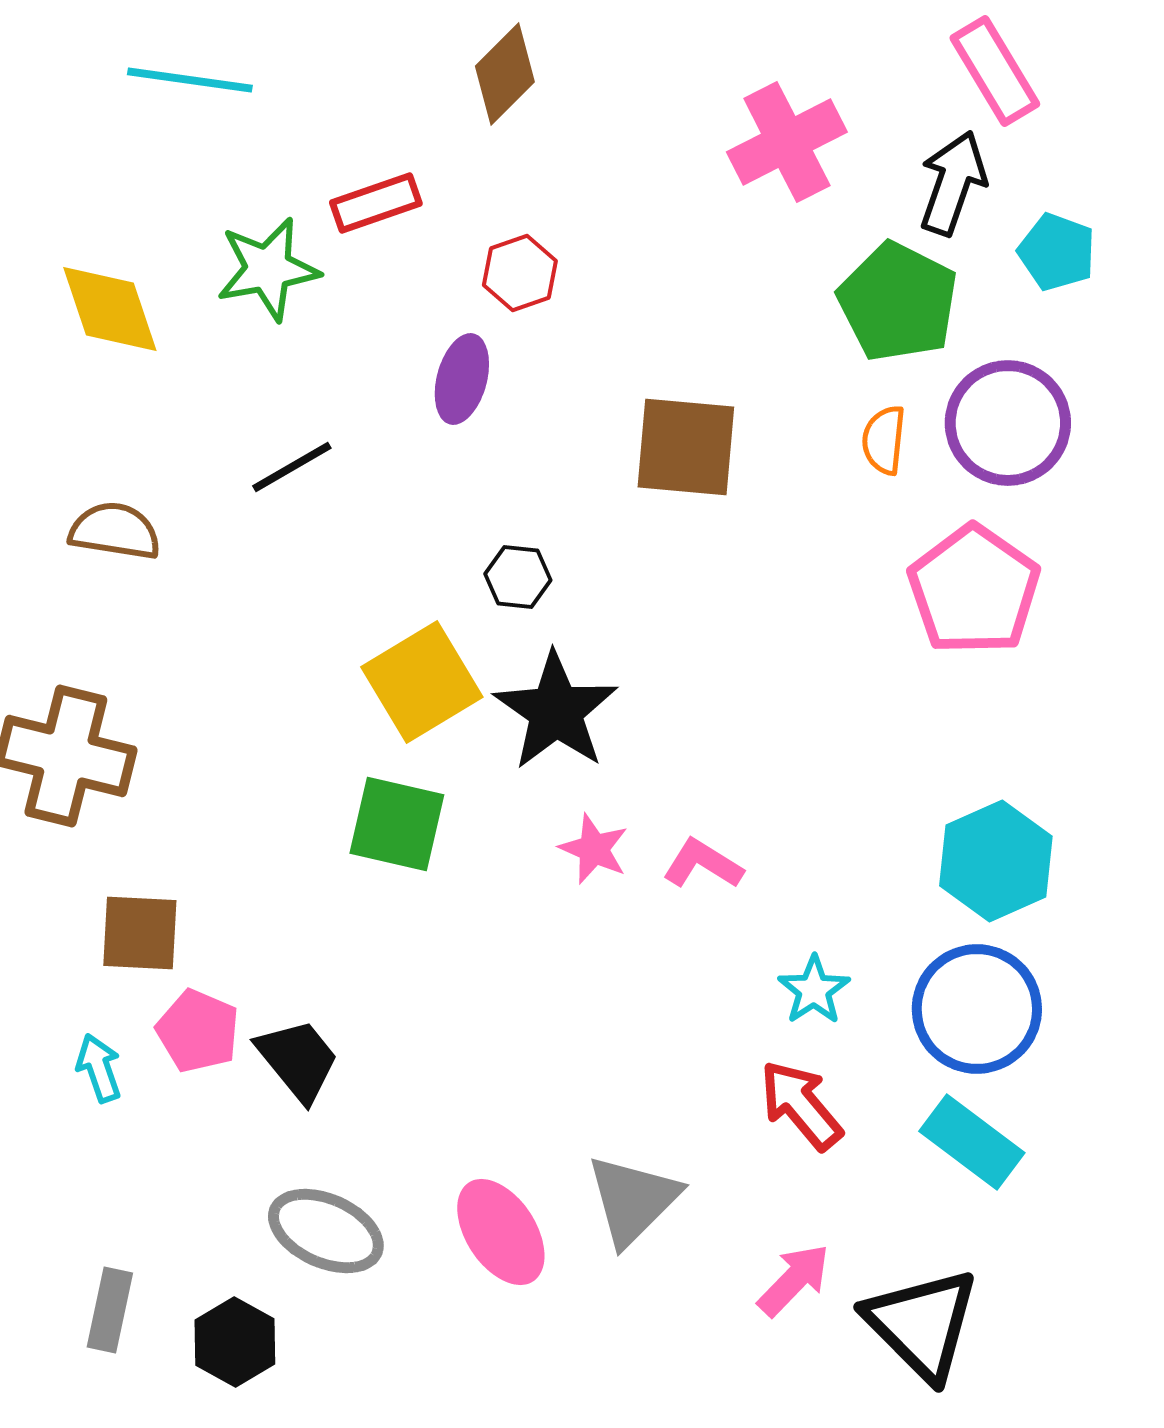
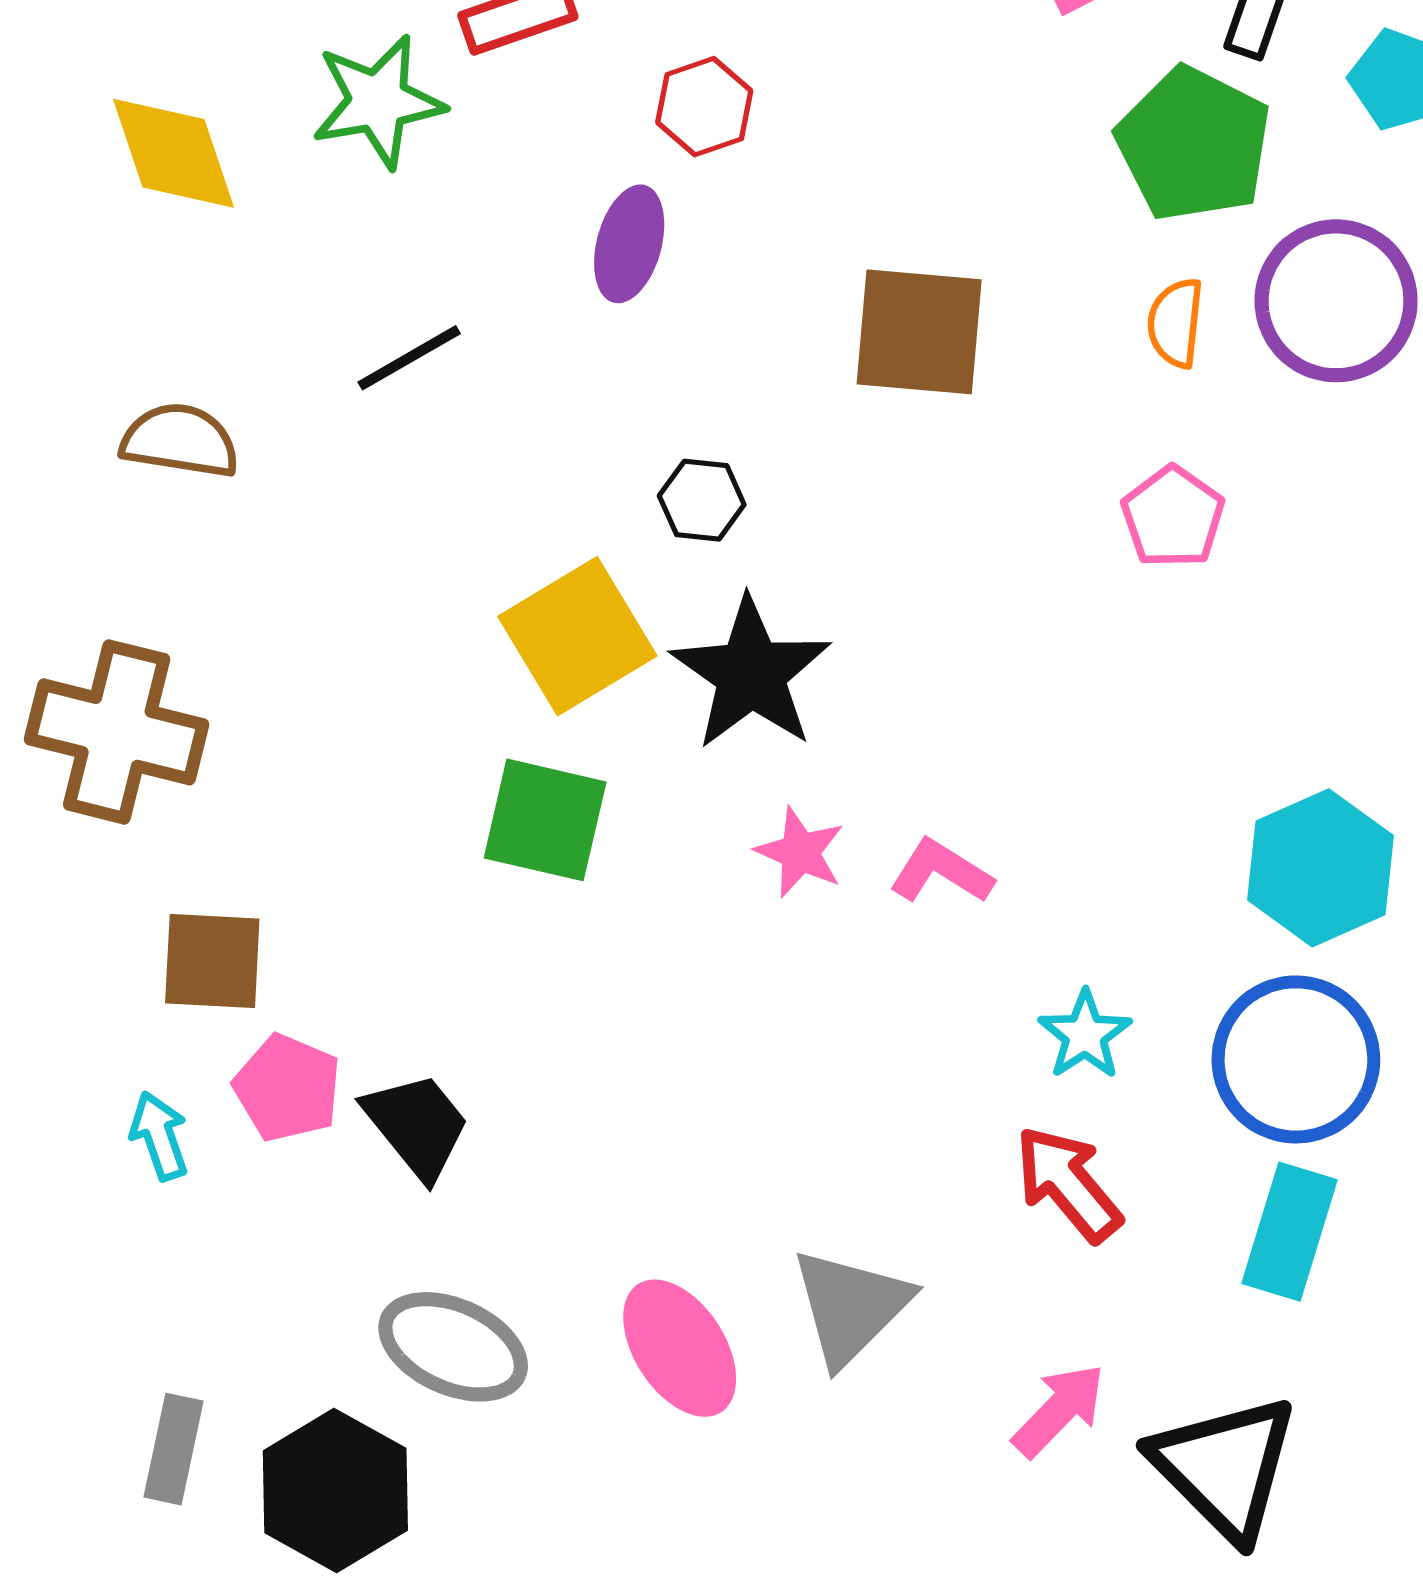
pink pentagon: (974, 590) -> (1173, 517), moved, size x0.6
cyan rectangle: (972, 1142) -> (1289, 1232), turned 70
black hexagon: (235, 1342) -> (335, 1491), size x1.4

